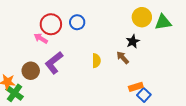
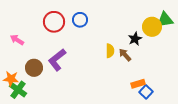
yellow circle: (142, 17) -> (152, 27), moved
pink arrow: (41, 38) -> (17, 40), moved
yellow semicircle: (96, 61) -> (110, 51), moved

